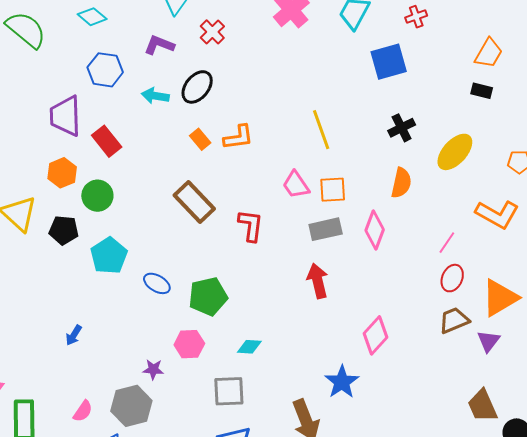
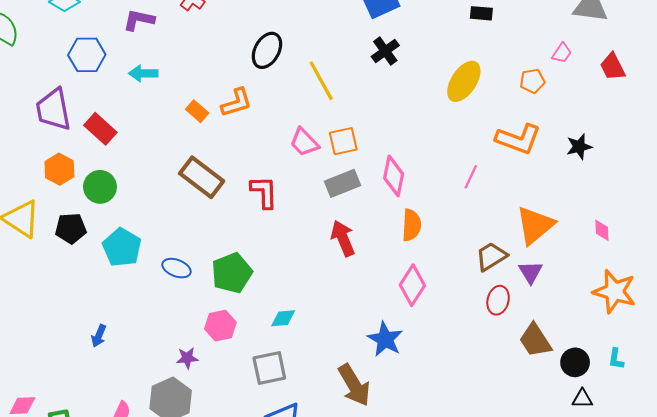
black ellipse: (197, 87) -> (267, 50), moved
black cross: (402, 128) -> (385, 51), moved
orange semicircle: (401, 183) -> (411, 225), moved
red ellipse: (452, 278) -> (498, 300), moved

